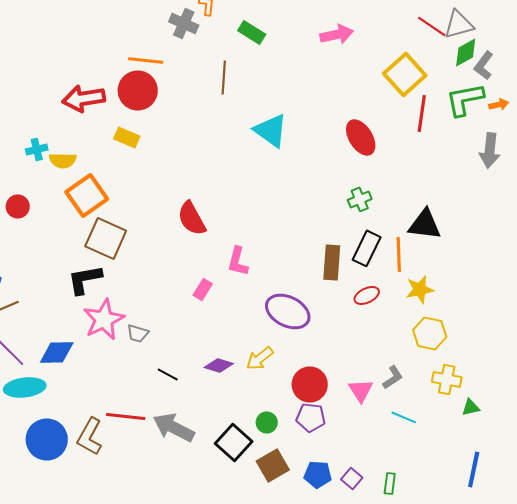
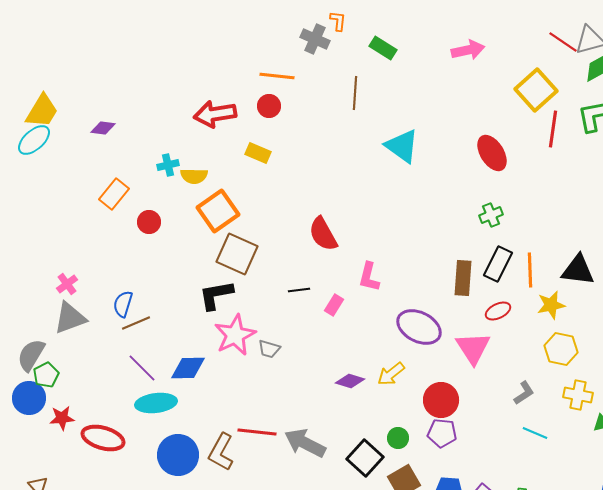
red circle: (138, 90) -> (269, 106), size x0.6
black triangle: (425, 224) -> (578, 270), moved
black line: (168, 374) -> (299, 290), moved, turned -35
pink triangle: (361, 390) -> (473, 348), moved, size x1.4

